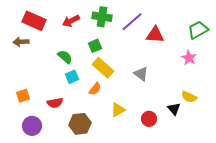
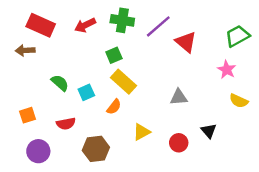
red triangle: (155, 35) -> (186, 42), turned 36
green semicircle: (65, 57) -> (60, 83), moved
gray triangle: (141, 74) -> (179, 97), moved, turned -42
yellow semicircle: (189, 97) -> (239, 101), moved

